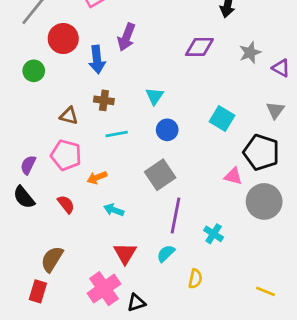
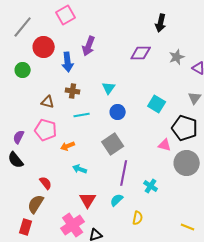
red semicircle: (66, 204) -> (46, 183), moved

